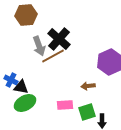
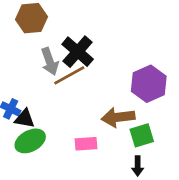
brown arrow: (88, 86) -> (118, 117), size x1.6
green square: (87, 112) -> (142, 135), moved

